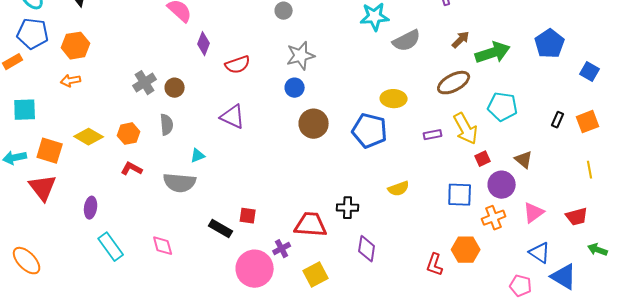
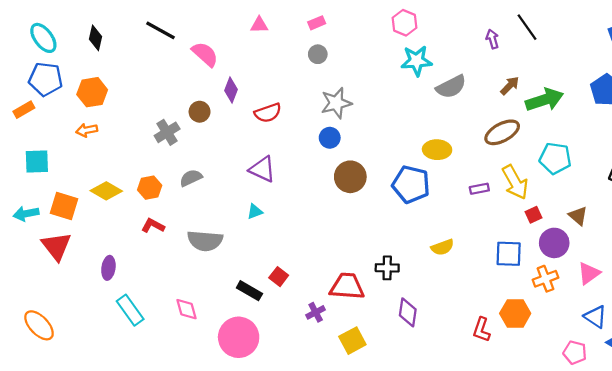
brown circle: (175, 88) -> (200, 112), moved
gray semicircle: (167, 125) -> (191, 178), turned -110
cyan triangle: (198, 156) -> (255, 211), moved
red square: (248, 216) -> (279, 277), turned 30
pink circle: (255, 269) -> (239, 337), moved

